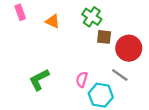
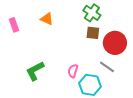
pink rectangle: (20, 12) -> (14, 25), moved
green cross: (92, 17) -> (92, 13), moved

